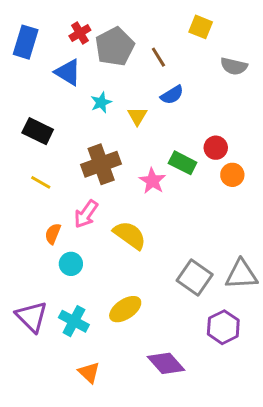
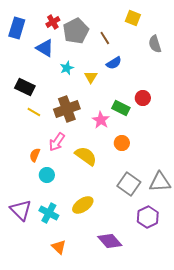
gray semicircle: (234, 66) -> (155, 44), turned 60
orange circle: (232, 175) -> (122, 143), moved
yellow line: (41, 182) -> (34, 112), moved

